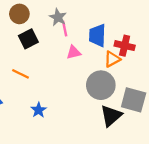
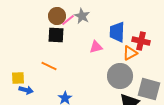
brown circle: (19, 14) -> (57, 16), moved
pink line: (65, 29) -> (68, 20), moved, turned 64
black square: (28, 39) -> (56, 35), turned 30

